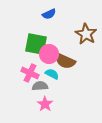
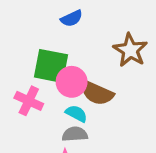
pink cross: (30, 73) -> (29, 101), moved
gray semicircle: (40, 86) -> (75, 134), moved

